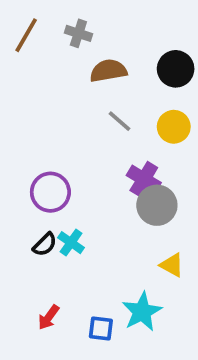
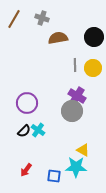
gray line: (120, 121) -> (75, 65), moved, turned 48
gray circle: (157, 205) -> (72, 111), moved
yellow triangle: (172, 265) -> (83, 150), moved
cyan star: (142, 312) -> (76, 167), turned 30

